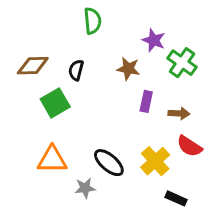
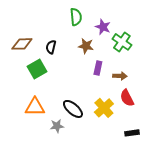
green semicircle: (92, 21) -> (76, 17), moved
red semicircle: (189, 146) -> (127, 98), turned 30
black rectangle: (176, 198) -> (132, 133), moved, turned -32

